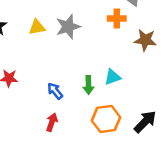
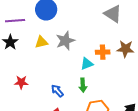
orange cross: (117, 19) -> (103, 52), moved
cyan triangle: (113, 77) -> (87, 64), moved

